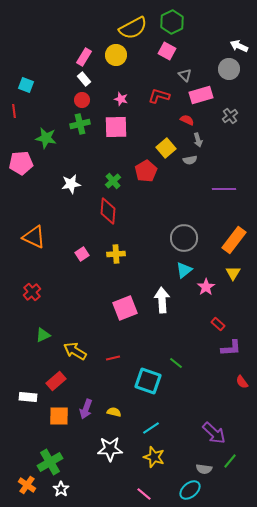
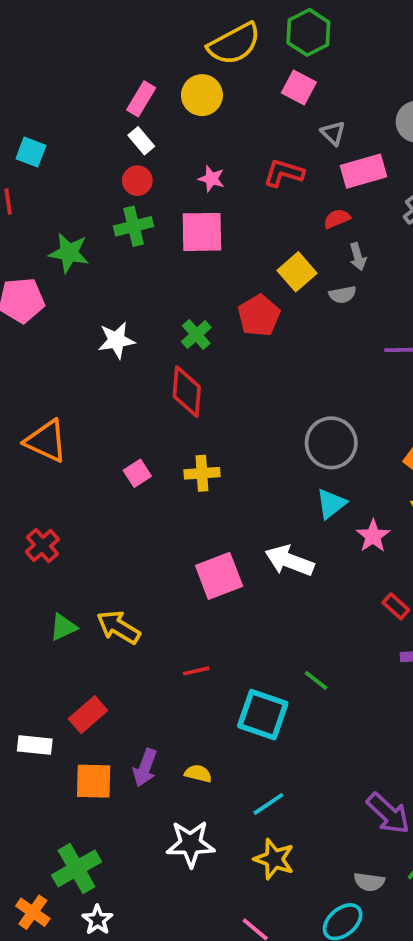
red semicircle: (187, 120) -> (337, 219), turned -48
white arrow: (162, 300) -> (289, 561), turned -65
yellow arrow: (75, 351) -> (118, 627), moved

